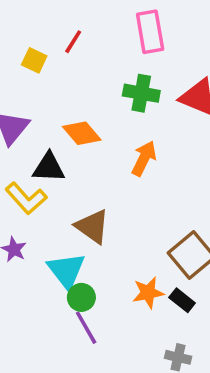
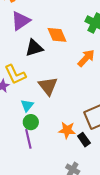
black triangle: (49, 168) -> (34, 48), turned -36
yellow L-shape: (26, 198) -> (15, 75), moved
cyan triangle: (66, 271) -> (27, 105), size x0.6

